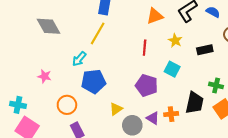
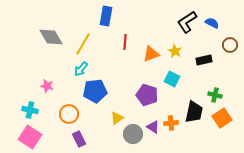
orange triangle: (155, 16) -> (151, 54), moved
yellow line: (98, 33) -> (83, 44), moved
red line: (145, 48) -> (125, 42), moved
cyan cross: (18, 105) -> (30, 110), moved

